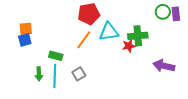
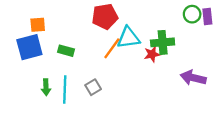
orange square: (26, 29) -> (38, 25), moved
blue square: (25, 40) -> (29, 47), size x1.6
orange line: (84, 40) -> (112, 48), moved
green rectangle: (56, 56) -> (66, 51), moved

